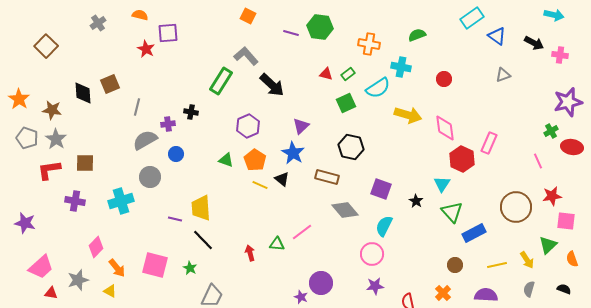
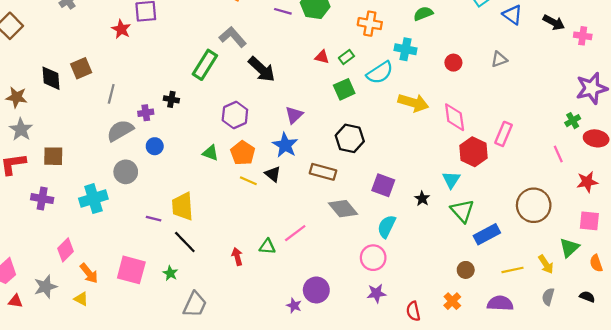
gray triangle: (503, 75) -> (499, 59), moved
red star: (552, 196) -> (587, 182), moved

